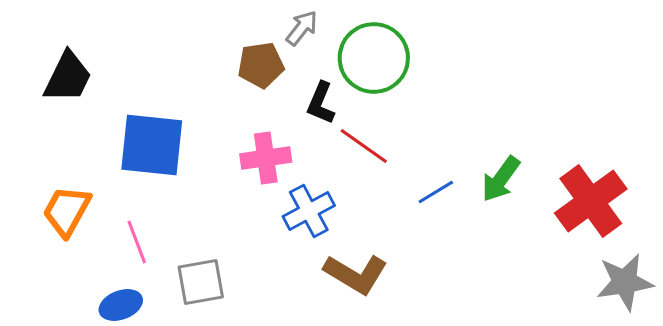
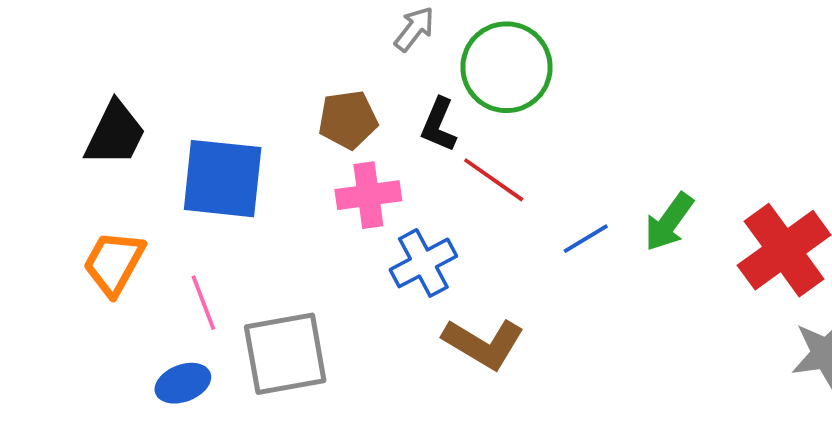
brown pentagon: (261, 65) -> (348, 120), moved
black trapezoid: (68, 77) -> (115, 134), moved
gray square: (201, 282) -> (285, 354), size x1.4

